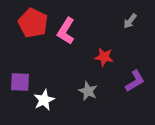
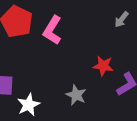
red star: (104, 57) -> (103, 66), moved

